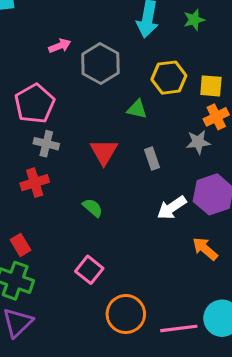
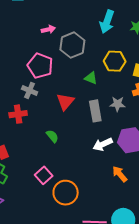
pink pentagon: (35, 104) -> (40, 66), moved, turned -30
gray star: (198, 142) -> (118, 104), moved
gray rectangle: (152, 158) -> (95, 111), size x1.5
orange circle: (126, 314) -> (66, 193), moved

